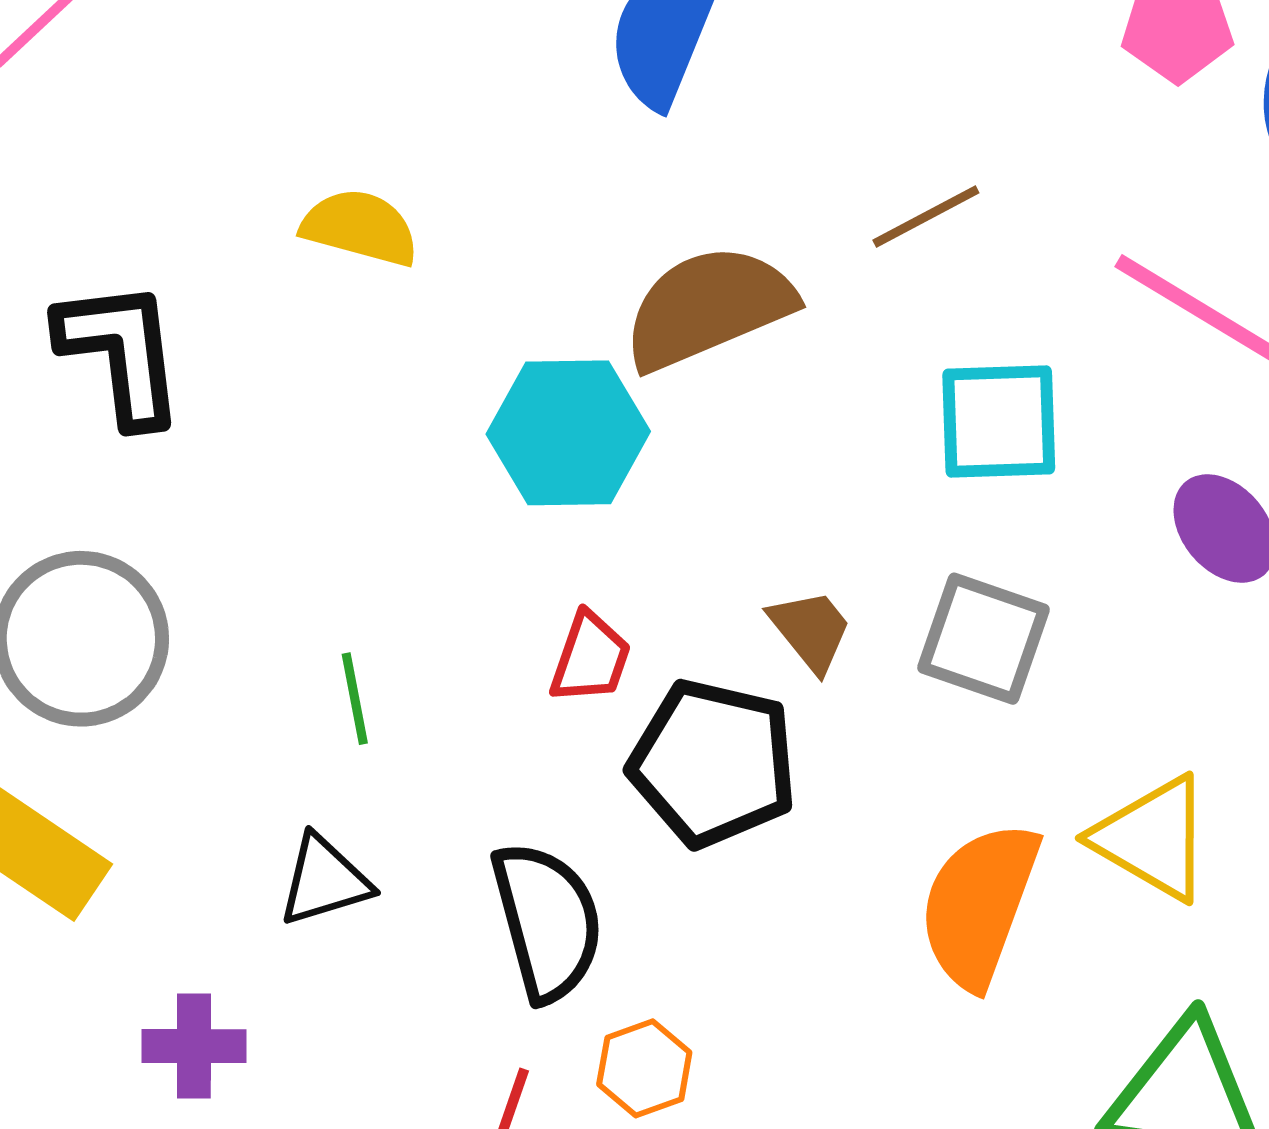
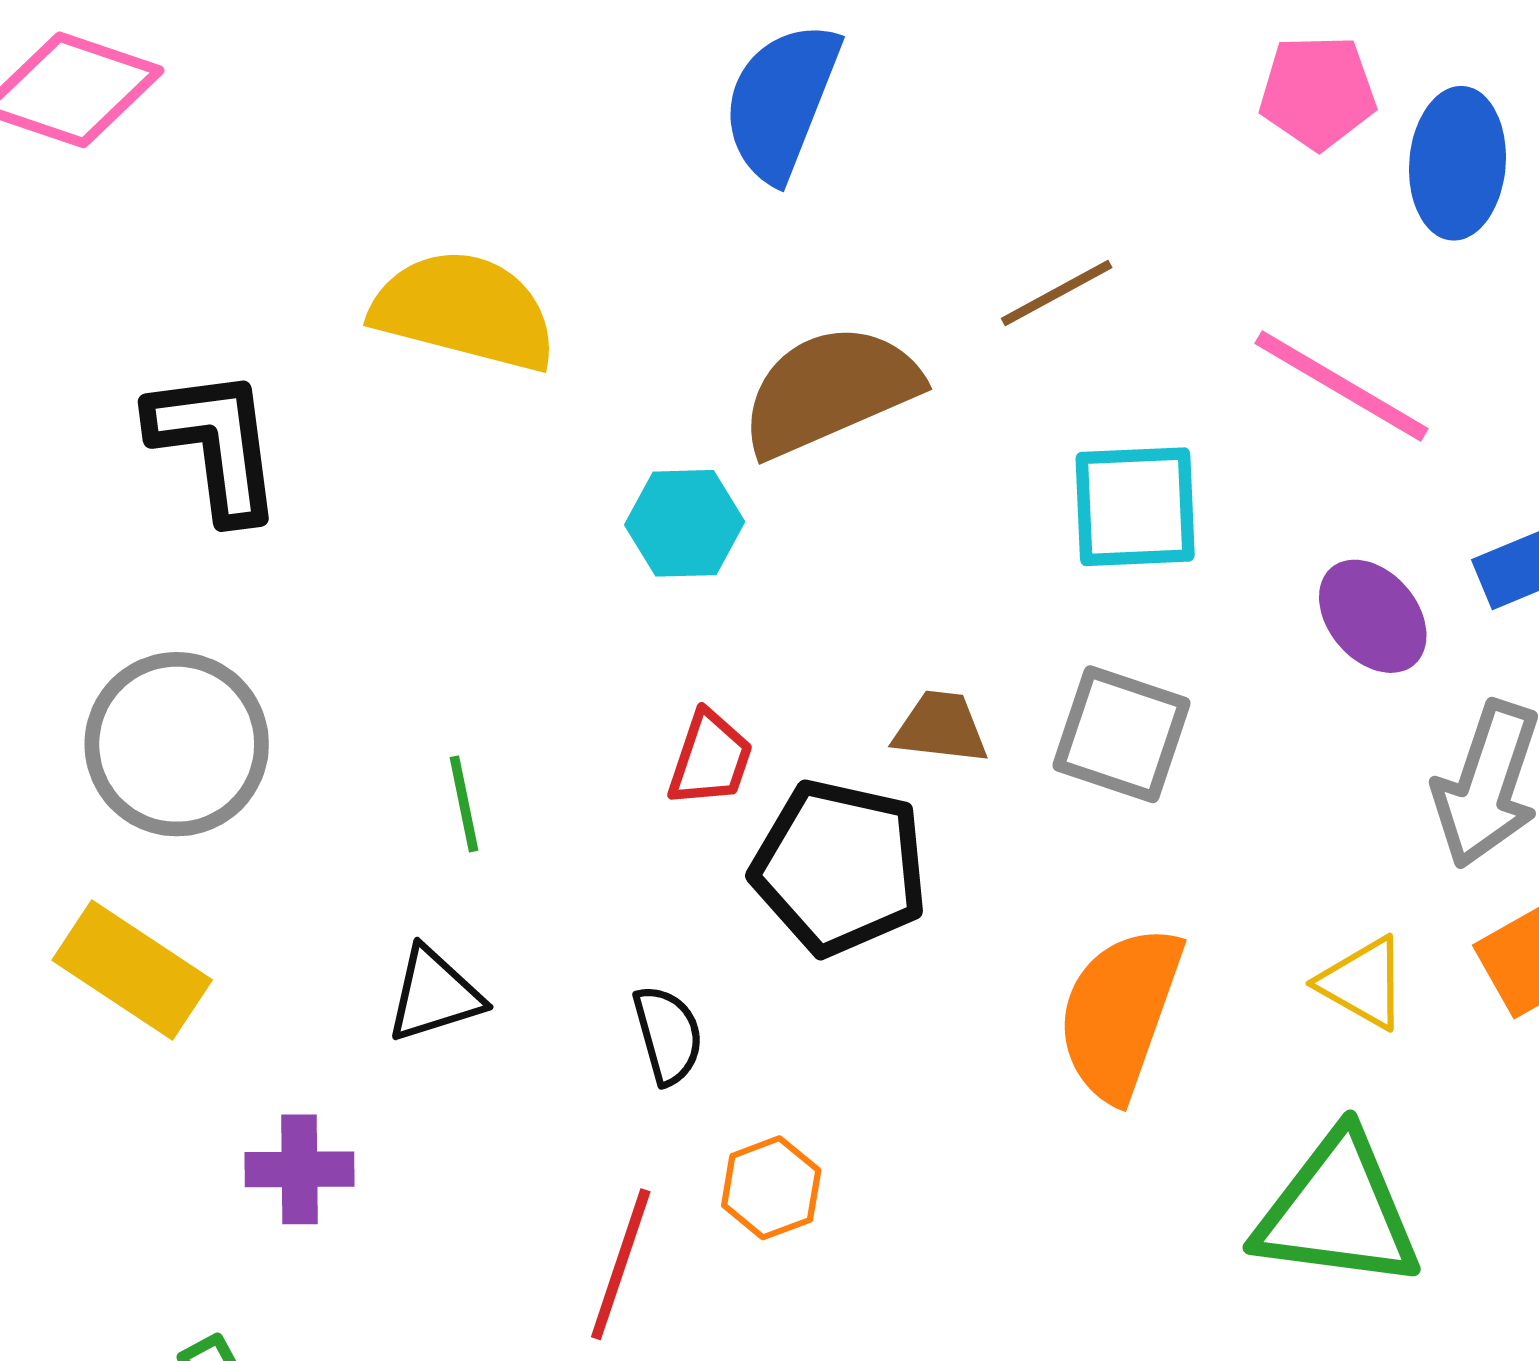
yellow semicircle: (360, 227) -> (464, 311), size x1.5
cyan hexagon: (568, 433) -> (685, 523), size x0.7
brown trapezoid: (811, 630) -> (941, 727), turned -44
yellow triangle: (1153, 838) -> (1363, 983), moved, size x0.7
black semicircle: (547, 921) -> (668, 1035), size x0.6

